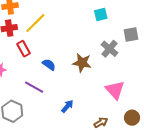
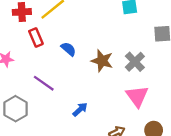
gray cross: (110, 49) -> (135, 62), moved
blue semicircle: (49, 65) -> (68, 49), moved

